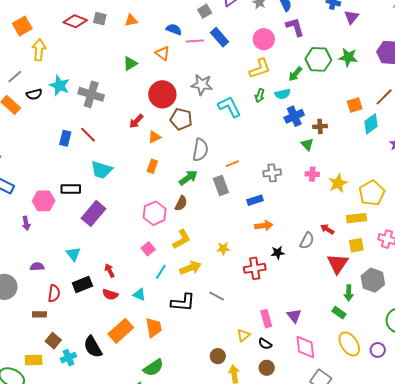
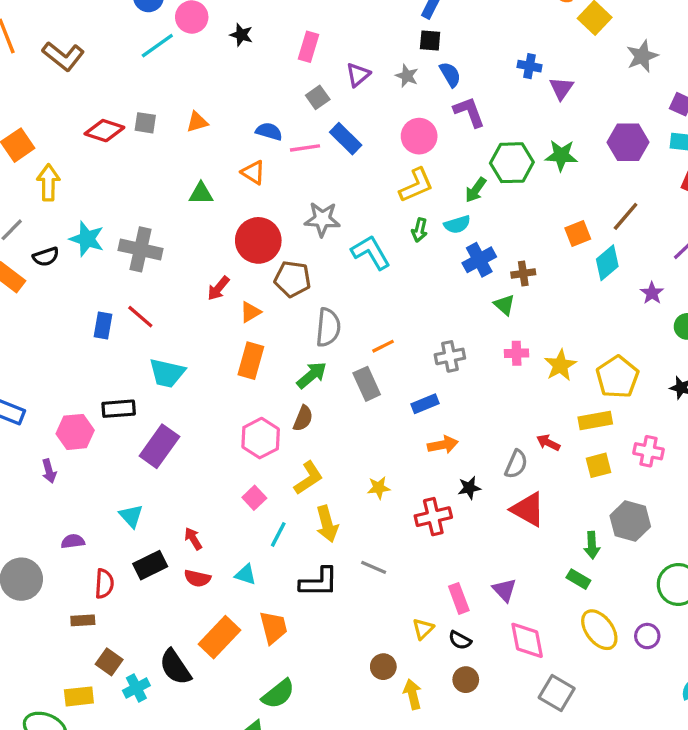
green triangle: (130, 64) -> (201, 193), turned 35
orange rectangle: (152, 166) -> (251, 361), size x1.5
red triangle: (338, 264) -> (528, 509), moved, turned -30
yellow arrow: (191, 268) -> (327, 524), turned 100

